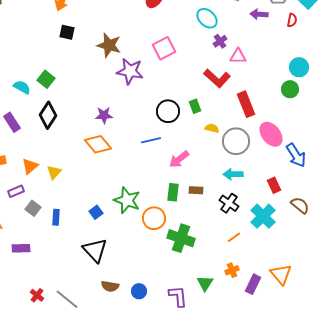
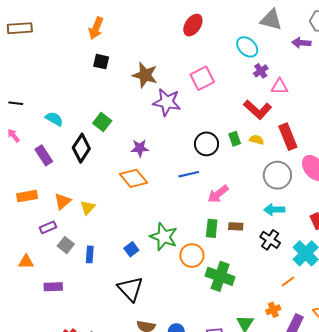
green square: (46, 79) -> (102, 122), moved
yellow semicircle: (212, 128) -> (257, 140), moved
orange line: (234, 237) -> (288, 282), moved

